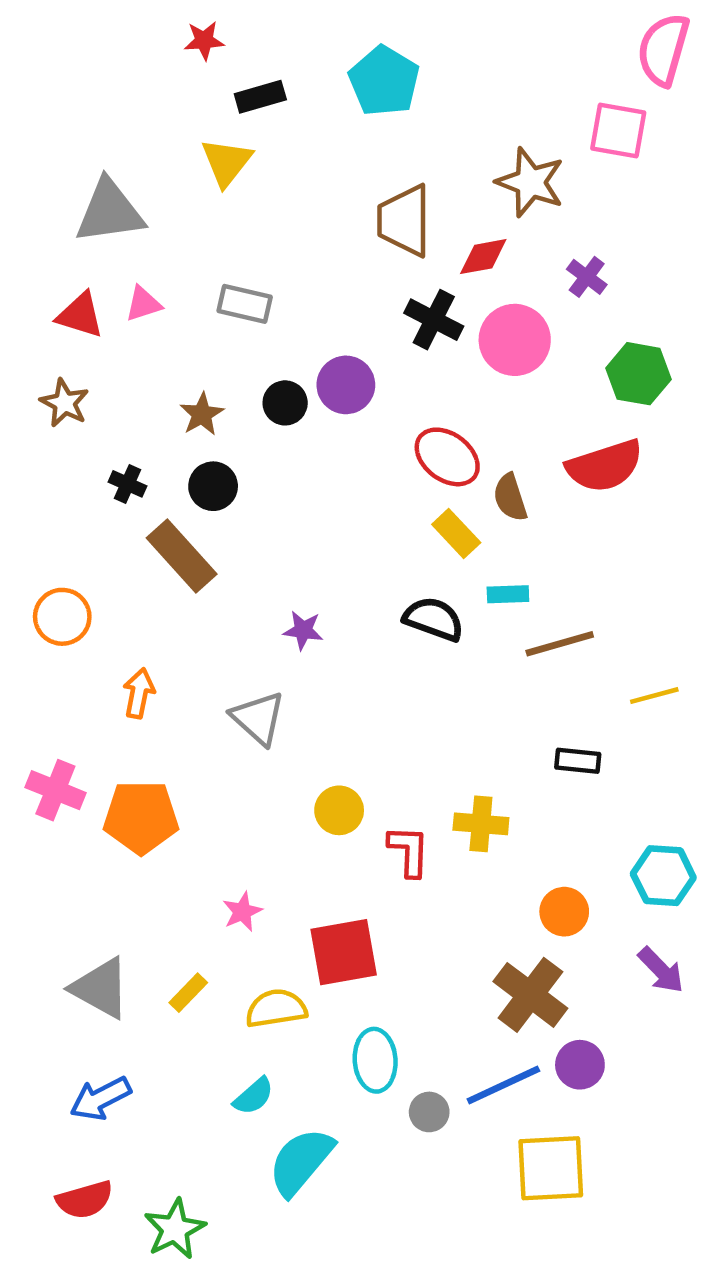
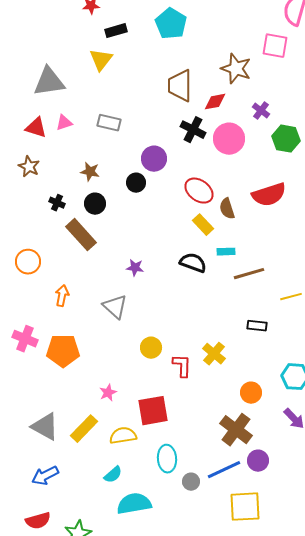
green hexagon: (639, 374) -> (286, 139), moved
black circle: (285, 403) -> (136, 183), moved
brown star: (202, 414) -> (90, 172), turned -30
yellow cross: (481, 824) -> (214, 354), turned 35
yellow rectangle: (188, 993) -> (84, 429), size x1.6
cyan semicircle: (301, 1162) -> (134, 504), turned 40

